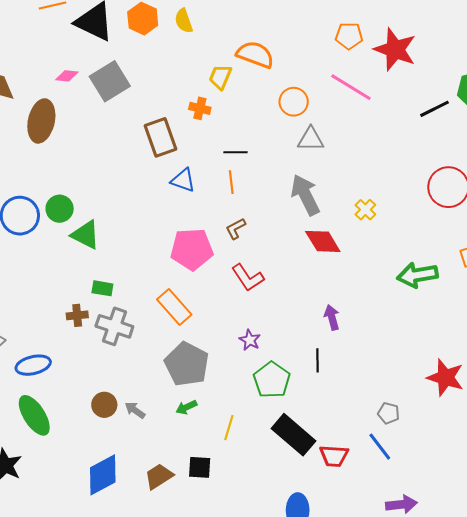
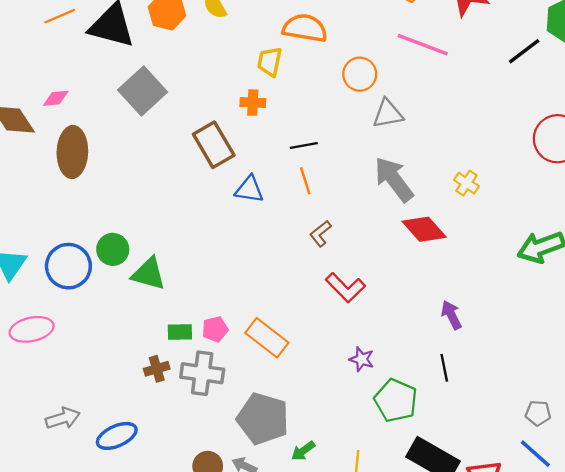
pink diamond: (67, 76) -> (56, 98), moved
pink pentagon: (192, 249) -> (215, 329), moved, size x0.5
gray pentagon: (187, 364) -> (263, 419), moved

